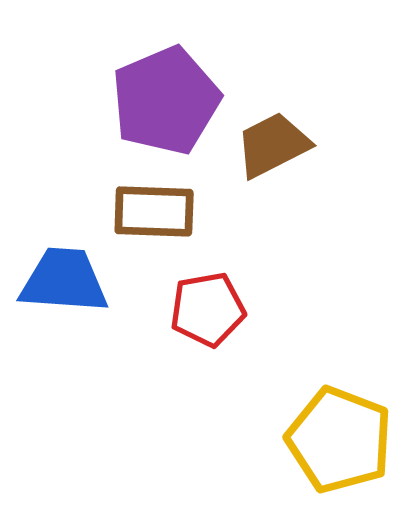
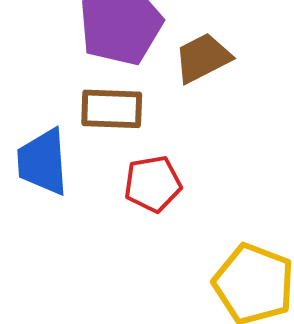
blue trapezoid: (64, 281) -> (43, 162), turned -98

